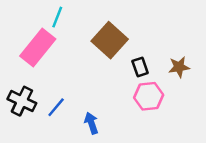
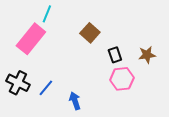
brown square: (110, 40) -> (90, 33), size x0.7

